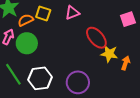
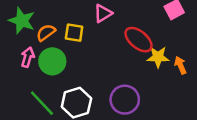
yellow square: (43, 13) -> (74, 33), moved
orange arrow: (126, 63) -> (180, 65), turned -32

